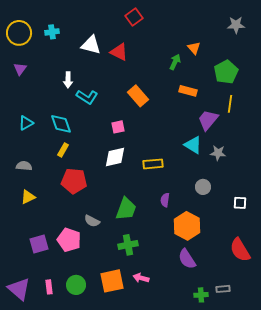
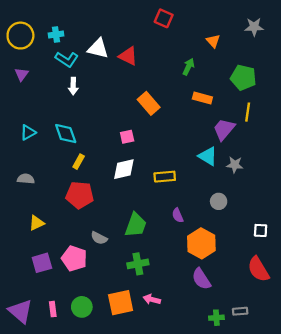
red square: (134, 17) -> (164, 18), moved, turned -30
orange triangle: (194, 48) -> (213, 41), moved
green pentagon: (226, 72) -> (243, 78), turned -30
cyan L-shape: (87, 97) -> (67, 59), moved
yellow rectangle: (63, 150) -> (79, 162), moved
yellow triangle: (28, 197) -> (37, 223), moved
purple semicircle: (165, 200) -> (178, 215), turned -32
white square: (240, 203) -> (261, 230), moved

